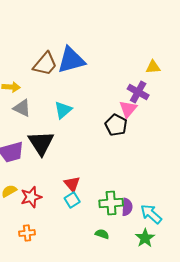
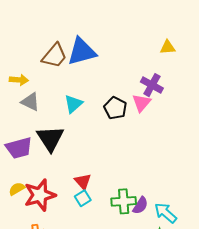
yellow triangle: (153, 67) -> (168, 47), moved
black pentagon: (116, 125) -> (115, 108), moved
red star: (31, 197) -> (40, 195), size x1.4
purple semicircle: (127, 207) -> (140, 206), turned 30

